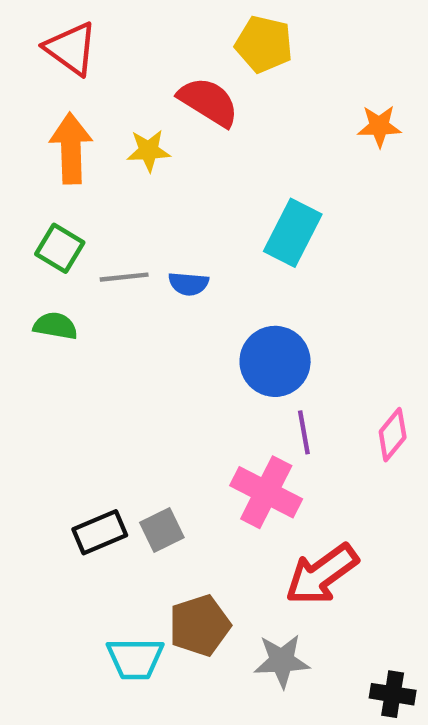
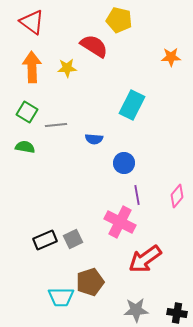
blue semicircle: (188, 284) -> (94, 139), moved
blue circle: (275, 361) -> (124, 163), size x0.7
gray star: (282, 661) -> (136, 310), moved

